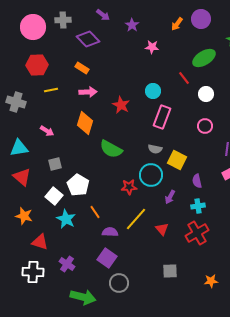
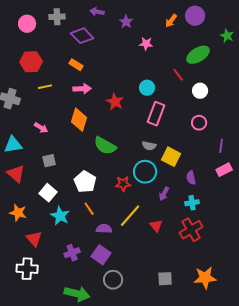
purple arrow: (103, 15) -> (97, 12), turned 152
pink circle: (33, 27) -> (27, 24), size x0.7
white pentagon: (78, 185) -> (85, 182), moved
red triangle: (40, 242) -> (34, 239), turned 30
purple cross: (67, 264) -> (72, 253), moved, turned 35
gray square: (170, 271) -> (165, 279), moved
orange star: (211, 281) -> (205, 278), size x1.6

